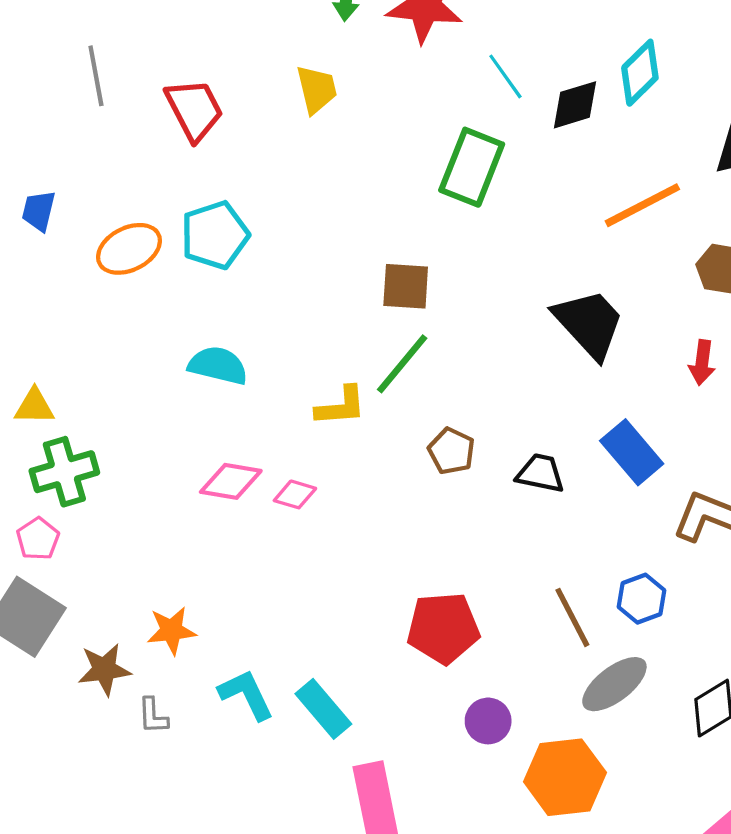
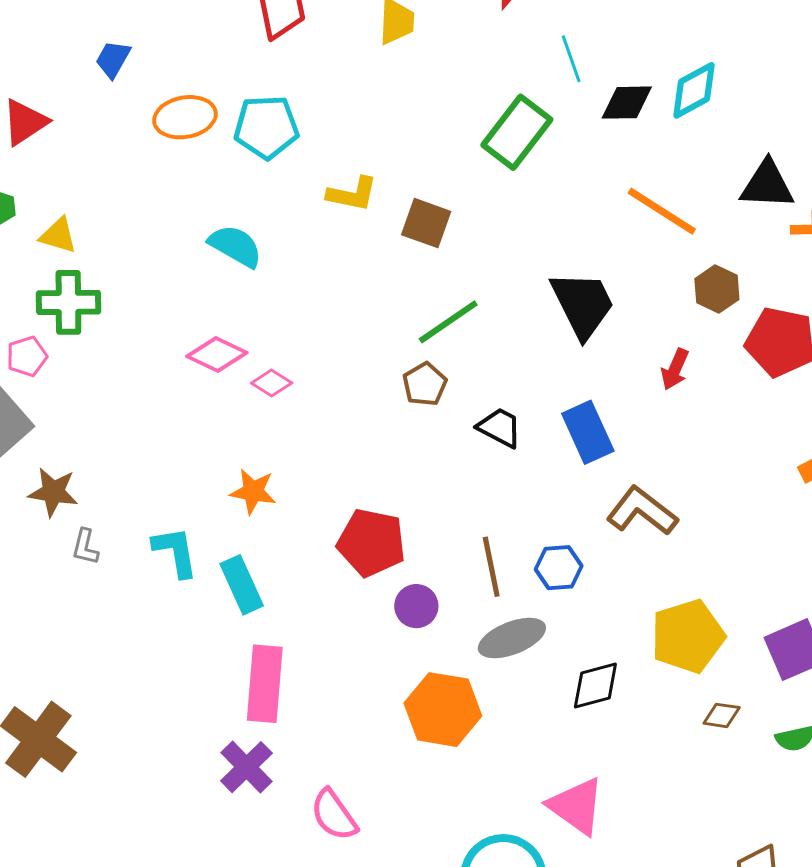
orange line: (642, 205) -> (662, 211), turned 44
green line: (402, 364) -> (448, 322), moved
yellow L-shape: (341, 406) -> (352, 194), moved
orange star: (171, 631) -> (253, 492), moved
purple circle: (488, 721) -> (416, 606), moved

